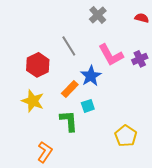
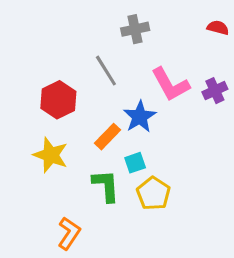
gray cross: (98, 15) -> (135, 29), moved, turned 30
yellow pentagon: (126, 136) -> (153, 193), moved

